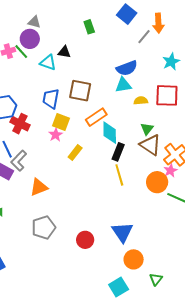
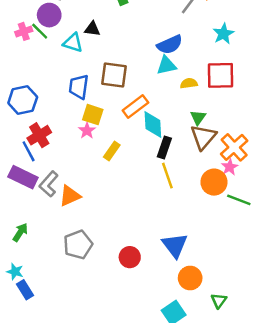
red cross: (20, 124) -> (39, 135), moved, turned 36
brown triangle: (150, 145) -> (203, 137), turned 40
gray L-shape: (19, 161) -> (49, 184), moved

